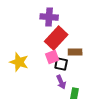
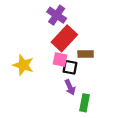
purple cross: (49, 17) -> (57, 15), turned 30
pink square: (52, 57) -> (60, 60), turned 32

